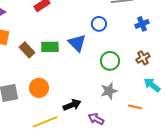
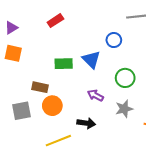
brown rectangle: (27, 50) -> (40, 87), moved, turned -35
black arrow: (72, 105) -> (86, 123), turned 30
purple arrow: (96, 119) -> (95, 95), moved

